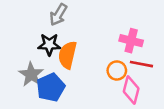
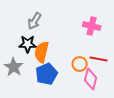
pink cross: (131, 41) -> (92, 26), moved
blue pentagon: (51, 87) -> (47, 74), moved

